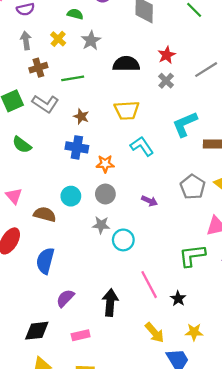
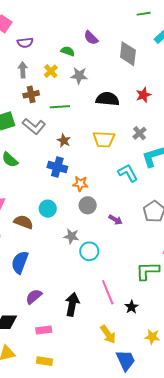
gray star: (91, 41) -> (79, 76), turned 30
gray cross: (166, 81) -> (140, 133), moved
cyan L-shape: (142, 146) -> (128, 173), moved
gray circle: (105, 194) -> (88, 205), moved
yellow star: (194, 332) -> (152, 337), moved

